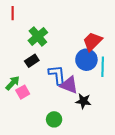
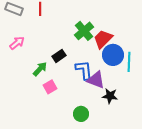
green cross: (38, 36) -> (84, 31), moved
red trapezoid: (93, 41) -> (103, 39), moved
green arrow: (13, 83) -> (40, 69), moved

